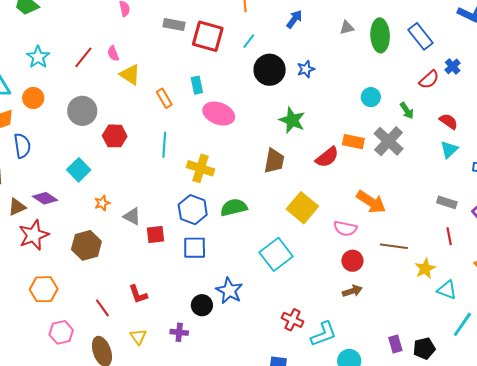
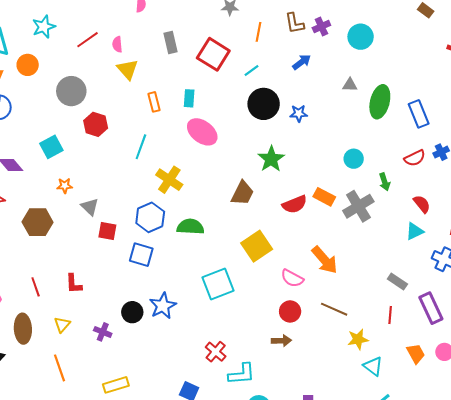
gray rectangle: (174, 24) -> (170, 43), moved, turned 50

